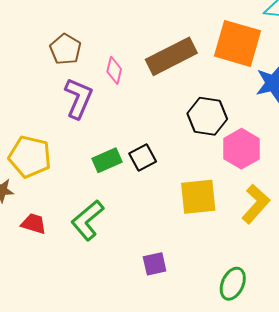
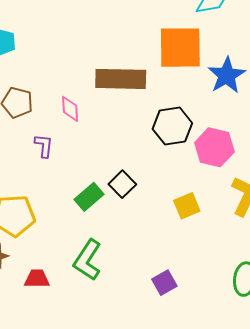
brown rectangle: (171, 56) -> (121, 79), turned 45
purple L-shape: (78, 98) -> (44, 146), size x0.6
yellow square: (198, 197) -> (187, 206), size x0.7

